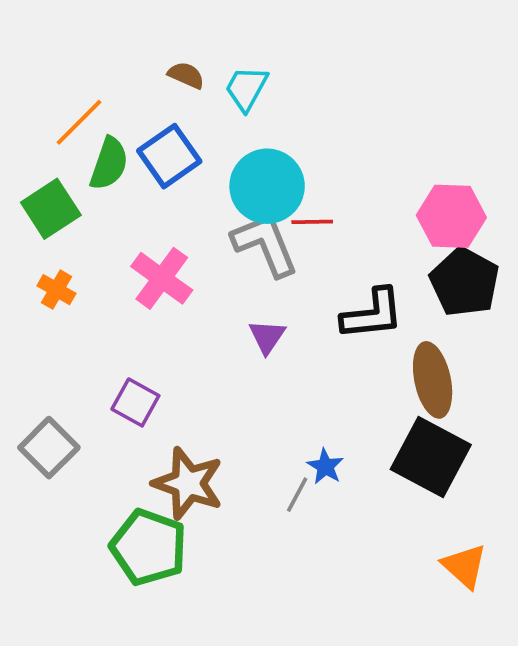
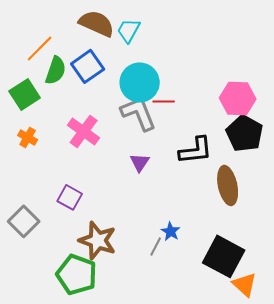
brown semicircle: (186, 75) -> (97, 23), size x1.8
black square: (431, 457) -> (224, 256), moved

